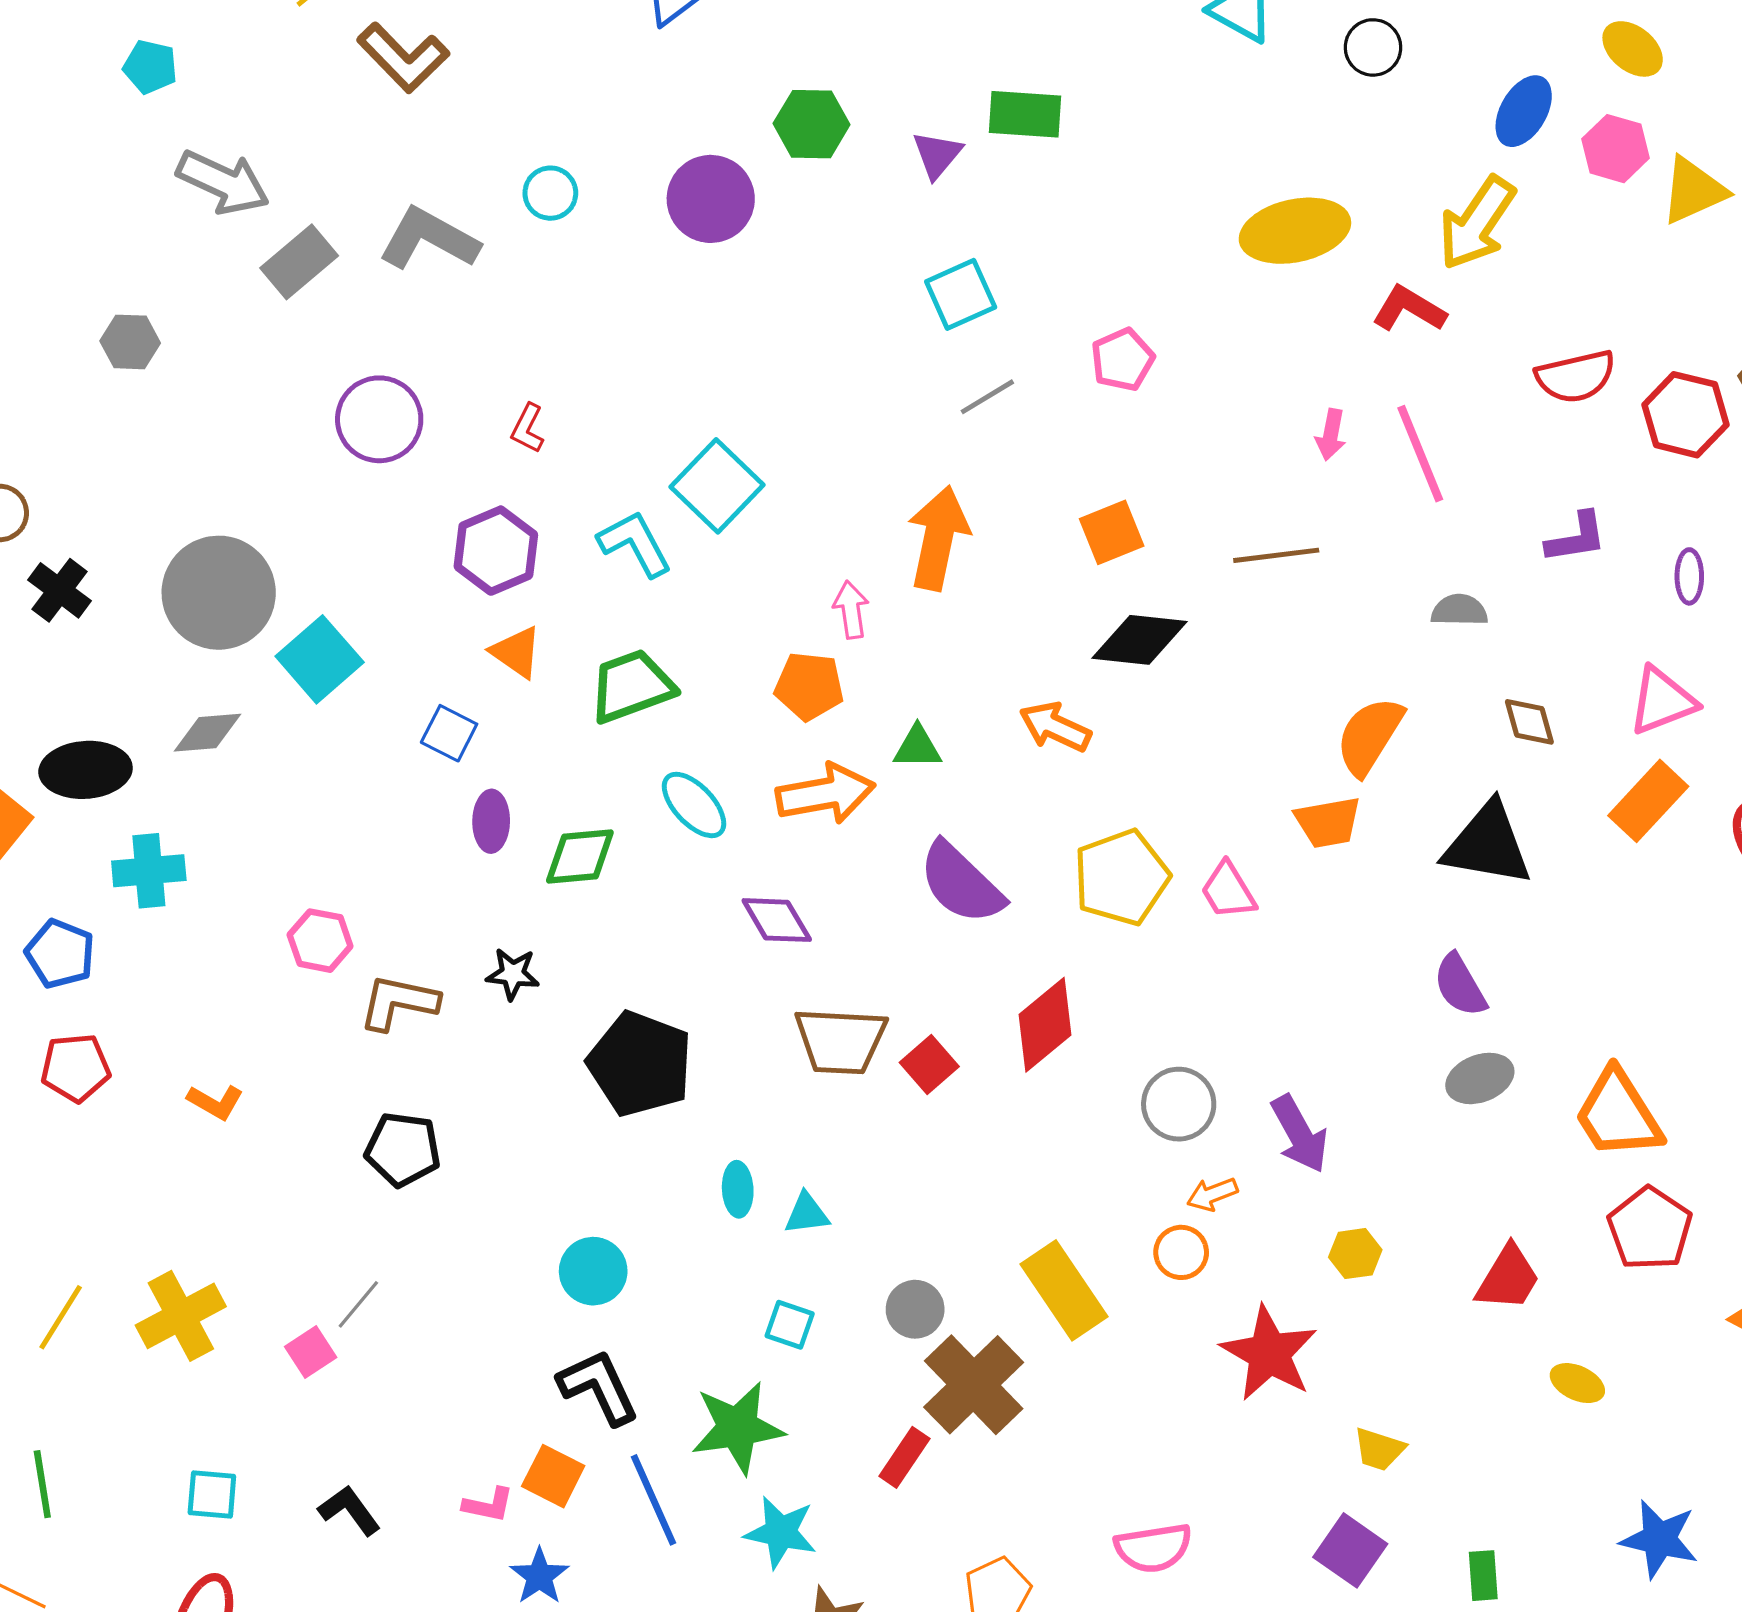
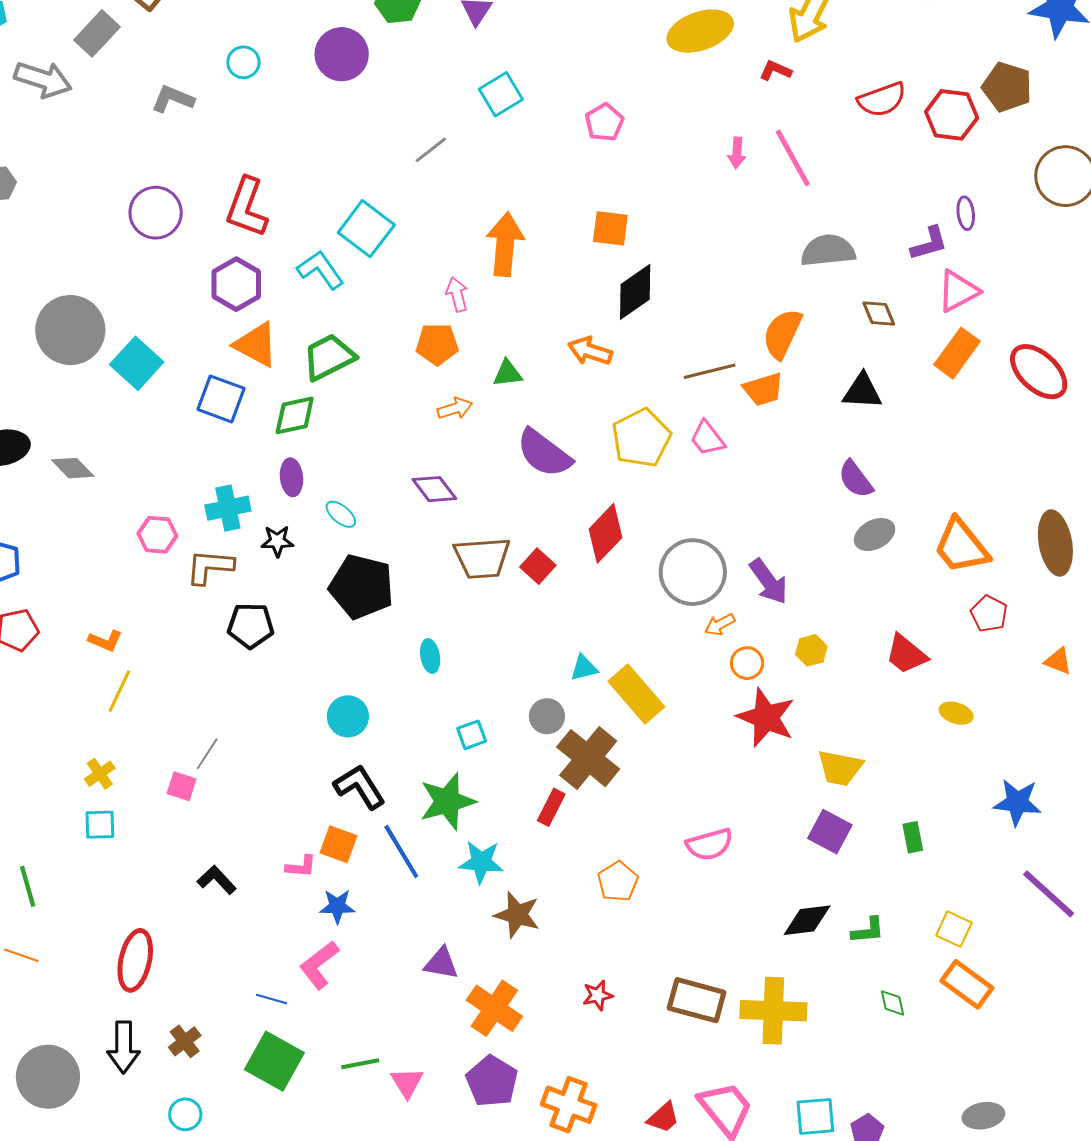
gray L-shape: (429, 239) -> (173, 99), size x0.7
gray rectangle: (299, 262) -> (97, 33), moved
red L-shape: (1409, 309) -> (775, 71), size x0.7
gray line: (987, 397) -> (431, 150), moved
red L-shape: (528, 428) -> (247, 207), size x2.0
orange square: (1112, 532) -> (610, 228), turned 36
purple L-shape: (1576, 538) -> (929, 244), moved
brown line: (1276, 555) -> (710, 371), moved
gray semicircle: (1459, 610) -> (828, 251), size x1.6
black diamond: (1140, 640) -> (635, 292), turned -34
orange triangle: (516, 652) -> (256, 345), size x1.4
gray diamond: (207, 733) -> (73, 468), moved, turned 57
blue square: (449, 733) -> (221, 399), size x1.4
orange arrow: (825, 794) -> (455, 408), size x0.6
cyan ellipse: (694, 805) -> (341, 514), moved, size x0.7
purple ellipse: (491, 821) -> (292, 477), moved
black triangle: (1488, 844) -> (862, 391), size x0.7
green diamond: (580, 857) -> (295, 415), moved
cyan cross: (149, 871) -> (228, 508), moved
gray circle: (1179, 1104) -> (693, 572), size x1.5
black pentagon: (403, 1149) -> (251, 626), moved
cyan triangle: (807, 1214) -> (584, 668), moved
red pentagon: (1650, 1229) -> (989, 614), size x0.7
orange circle: (1181, 1252) -> (747, 663), moved
red trapezoid: (1508, 1278) -> (906, 654), turned 105
yellow cross: (181, 1316) -> (100, 774), size x0.6
yellow line: (61, 1317) -> (119, 691), moved
cyan square: (790, 1325) -> (472, 735), turned -32
pink square: (311, 1352) -> (182, 786), turned -32
yellow trapezoid: (1379, 1449) -> (840, 768), size x1.4
cyan square: (212, 1494) -> (100, 825), moved
blue star: (539, 1576) -> (337, 906), turned -30

